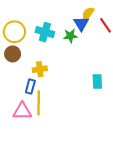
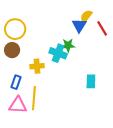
cyan cross: (45, 32) -> (58, 53), moved
green star: (70, 36) -> (68, 45), moved
blue rectangle: (30, 87) -> (16, 82), moved

